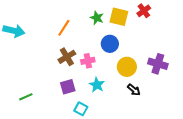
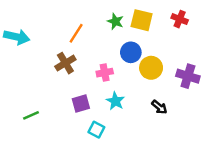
red cross: (144, 11) -> (180, 19), moved, turned -32
brown cross: (67, 57) -> (65, 63), moved
yellow circle: (127, 67) -> (151, 68), moved

